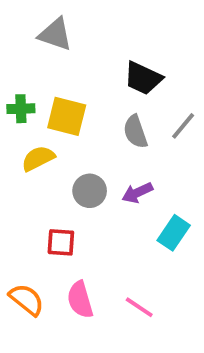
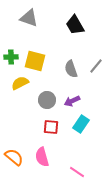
black trapezoid: (143, 78) -> (75, 25), moved, turned 35
cyan rectangle: (174, 233) -> (81, 124), moved
red square: (61, 242) -> (51, 127), moved
pink line: (139, 307) -> (77, 172), moved

